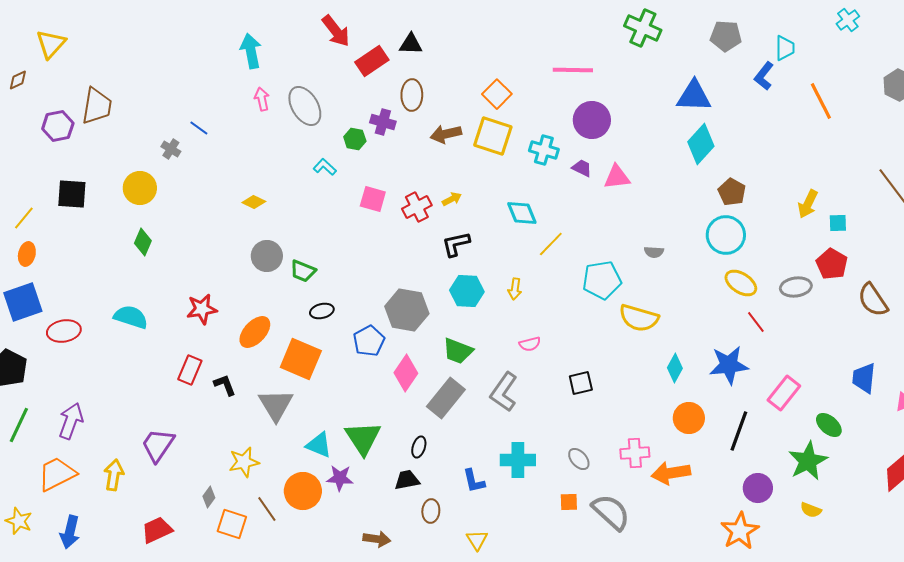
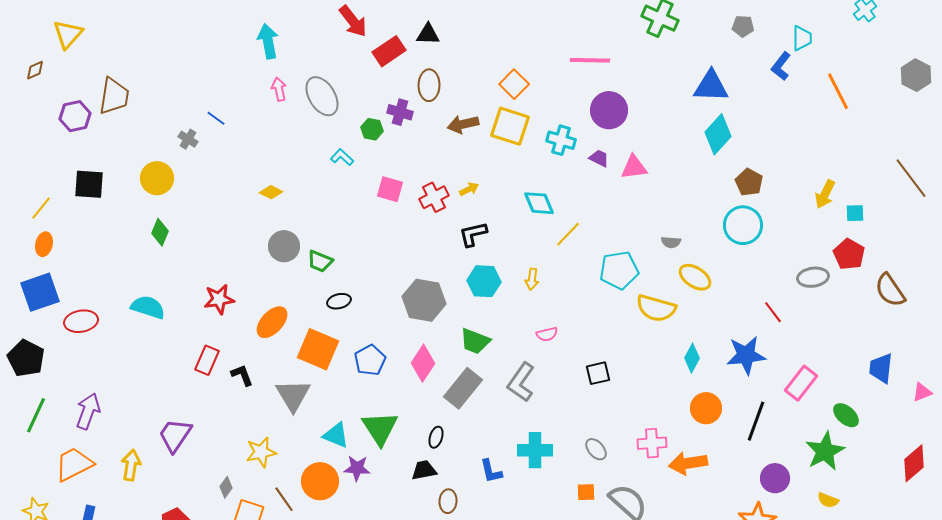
gray pentagon: (726, 36) -> (743, 26), size x0.7
yellow ellipse: (741, 283) -> (695, 277), moved
blue pentagon: (369, 341) -> (370, 360), moved

